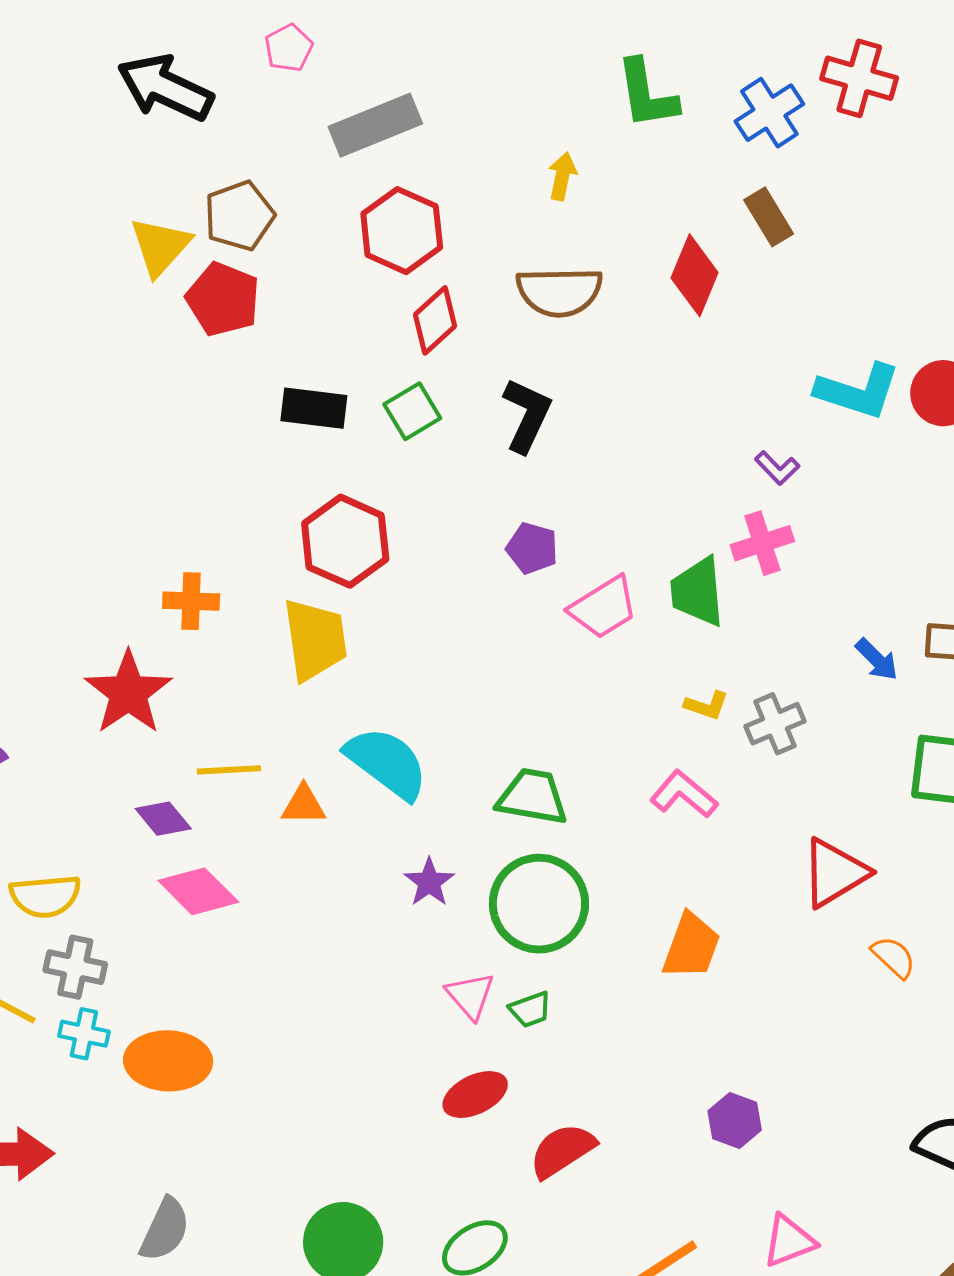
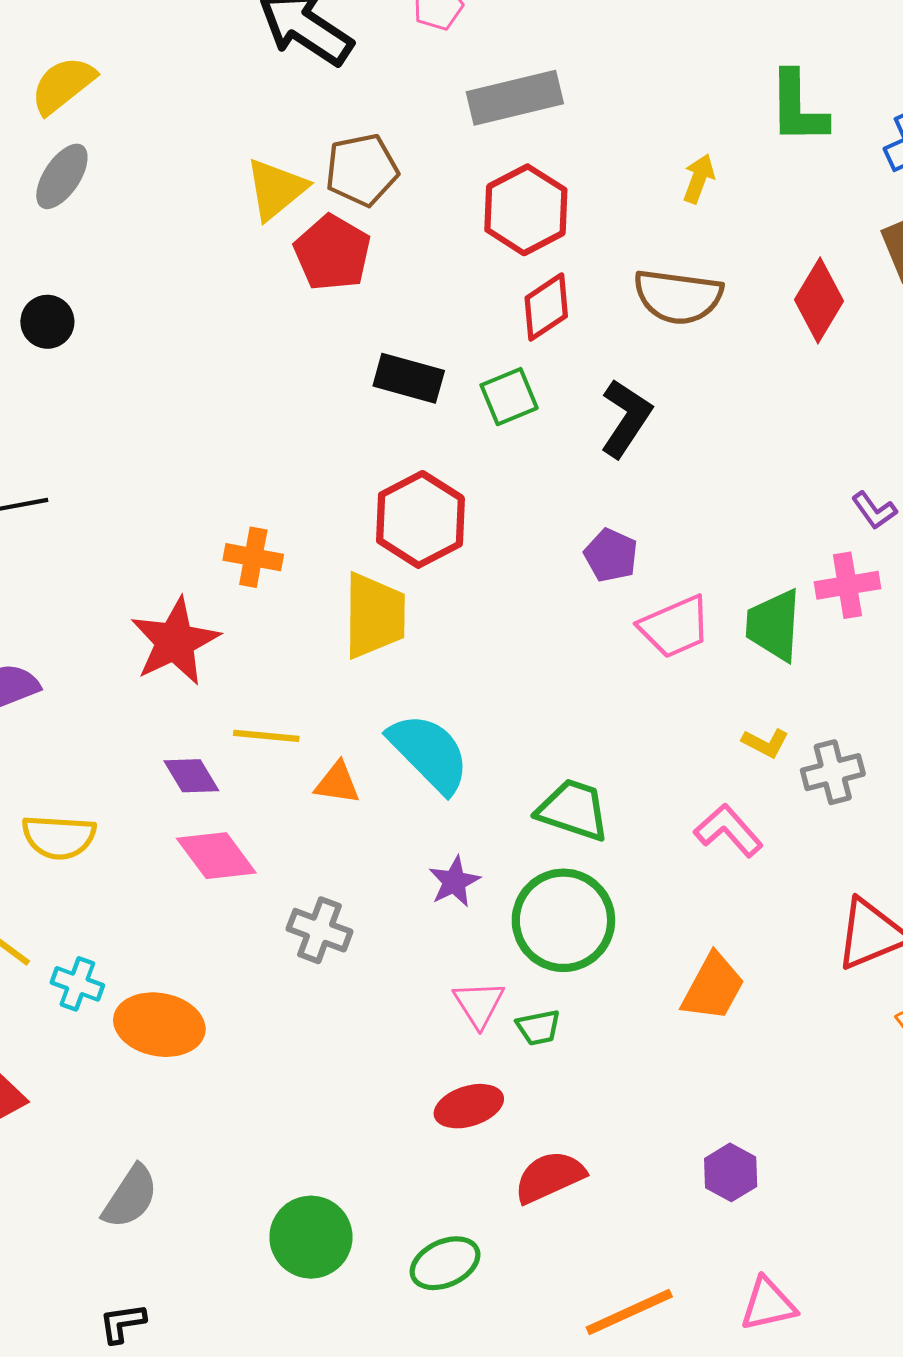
gray cross: (75, 967) -> (320, 930), moved

